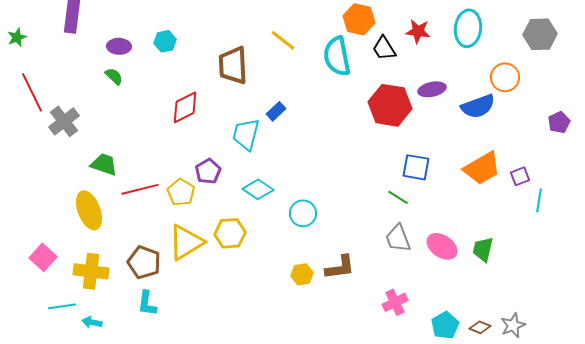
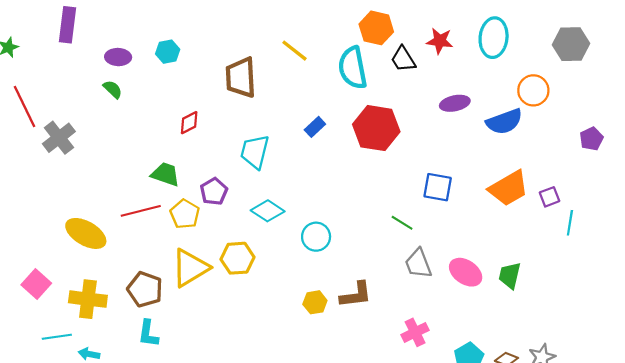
red hexagon: (390, 105) -> (376, 128), moved
red diamond: (185, 107) -> (189, 123), size x0.7
blue rectangle: (276, 111) -> (315, 127), moved
green trapezoid: (104, 164) -> (165, 174), moved
green line: (398, 197) -> (402, 223), moved
yellow ellipse: (89, 210) -> (86, 233), turned -39

